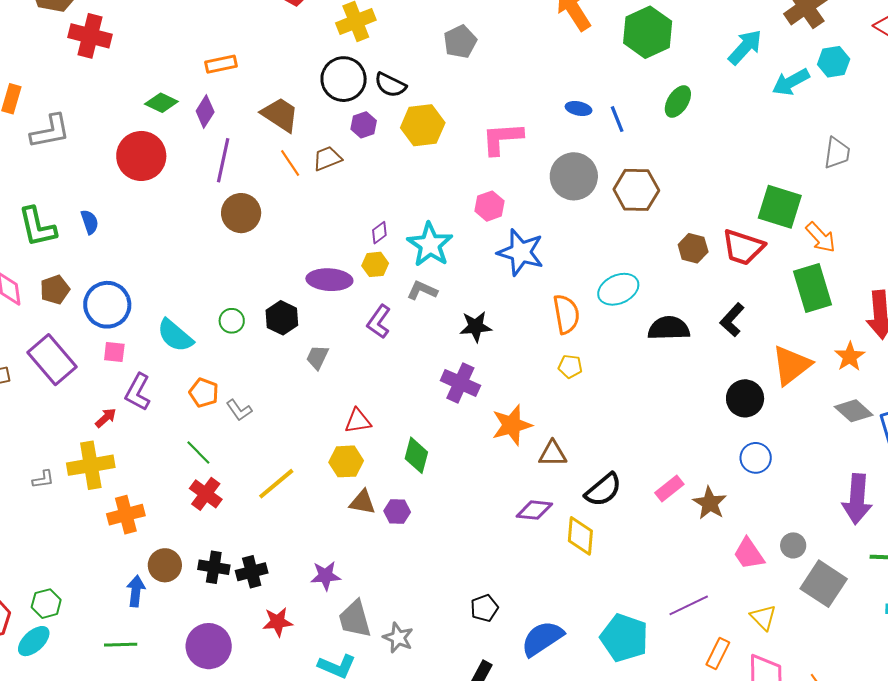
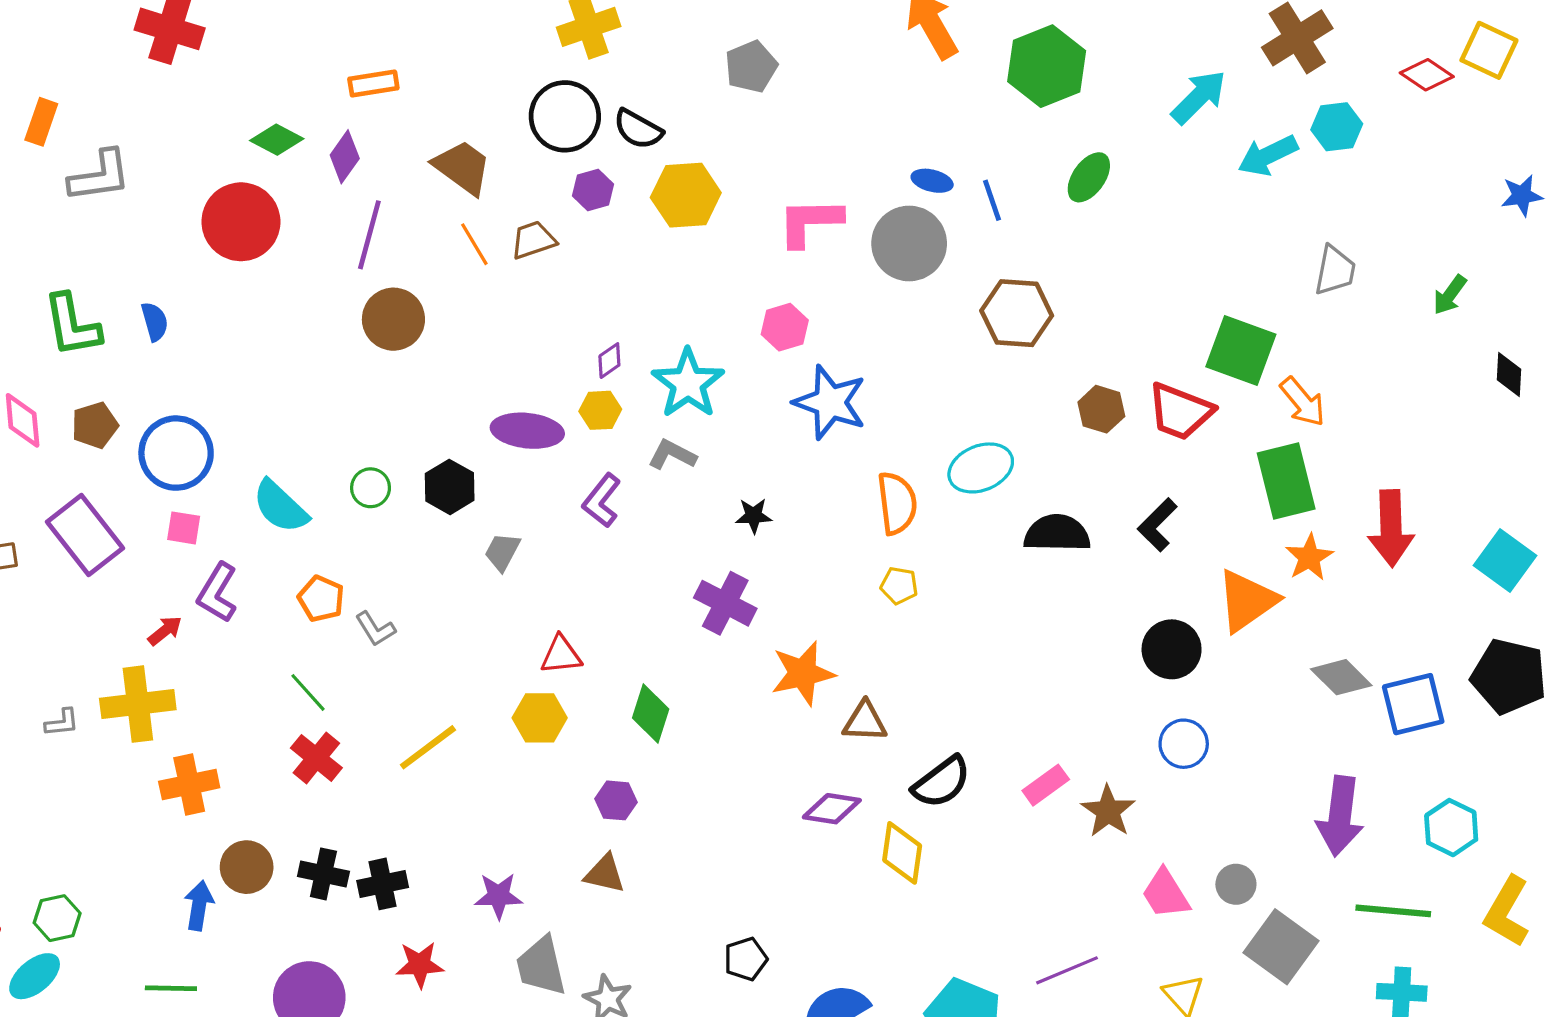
gray circle: (574, 176) -> (909, 243), moved
black star: (476, 327) -> (754, 516), size x0.7
orange star: (850, 357) -> (1309, 557), moved
brown triangle: (363, 502) -> (605, 874), moved

